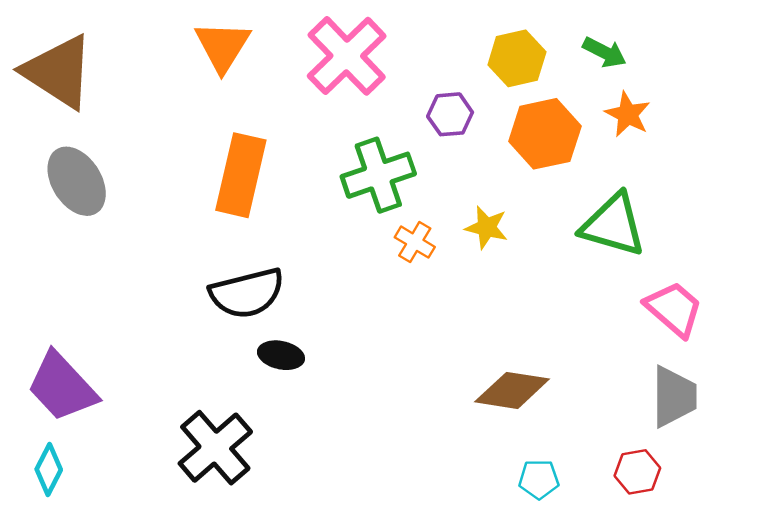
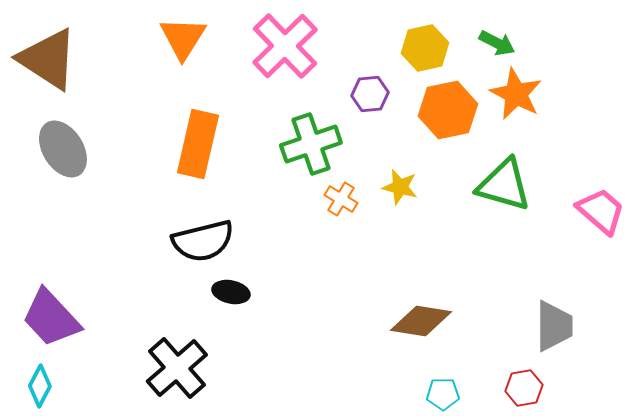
orange star: (628, 114) -> (516, 94), size x1.4
pink trapezoid: (674, 309) -> (601, 211), moved

